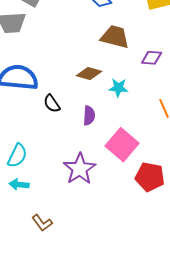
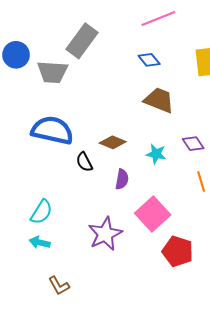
purple diamond: (152, 58) -> (193, 144), moved, turned 45
brown diamond: (89, 74) -> (113, 142), moved

